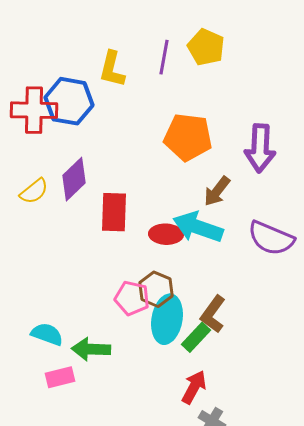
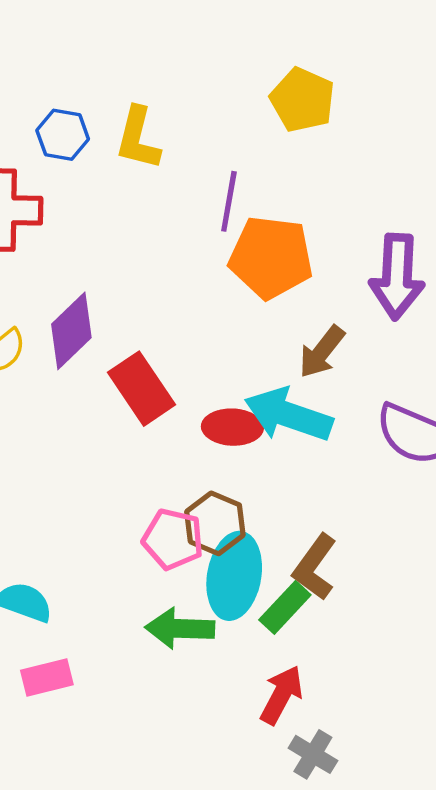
purple line: (164, 57) -> (229, 201), moved
blue hexagon: (69, 101) -> (63, 135), moved, size x0.6
red rectangle: (114, 212) -> (141, 389), turned -36
green arrow: (91, 349) -> (180, 628), moved

